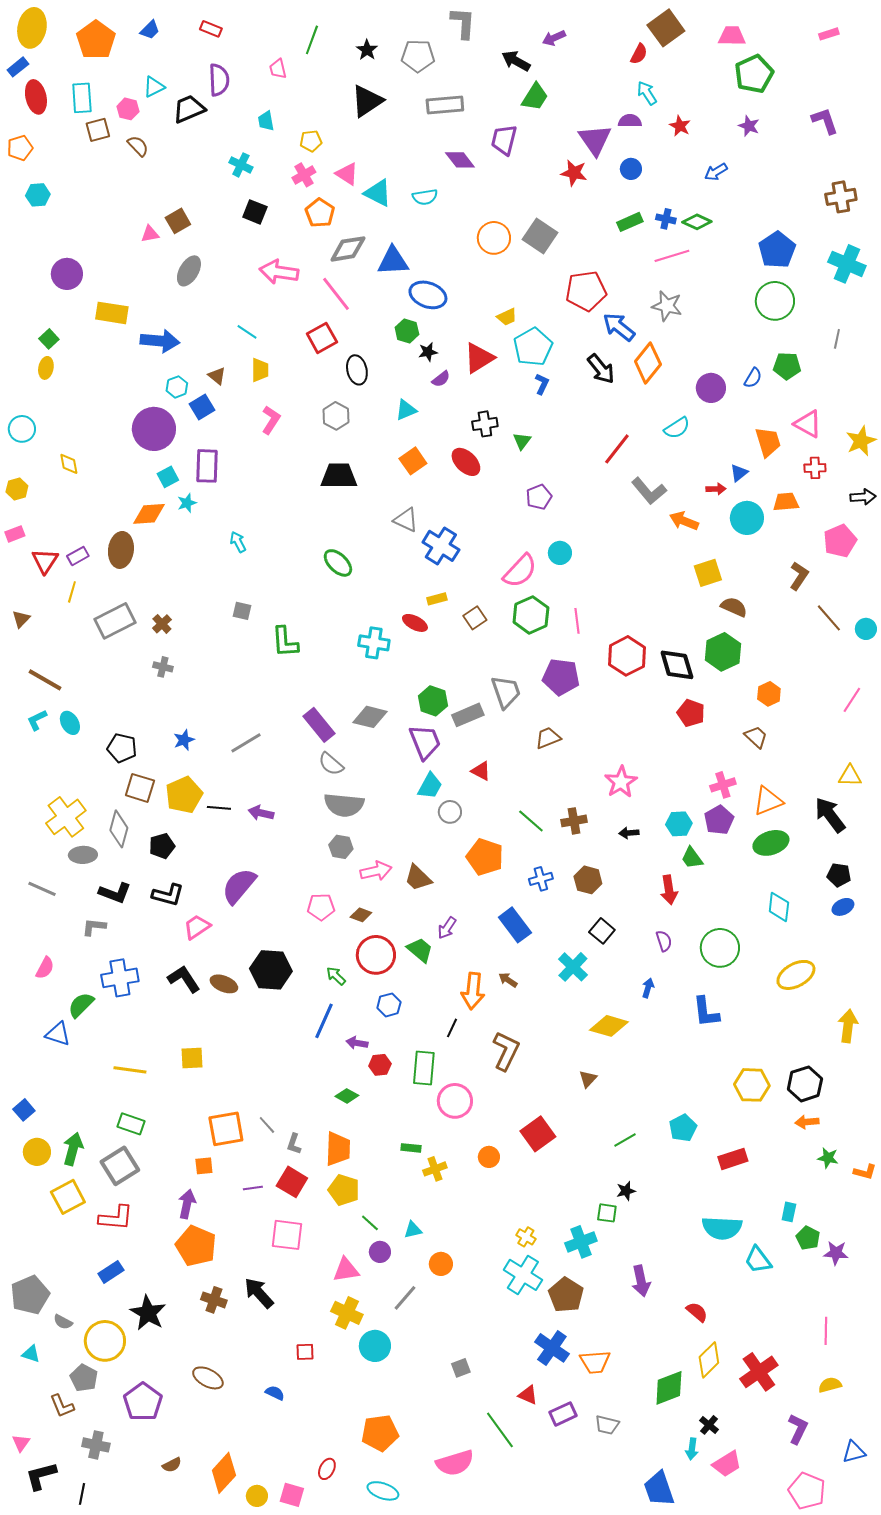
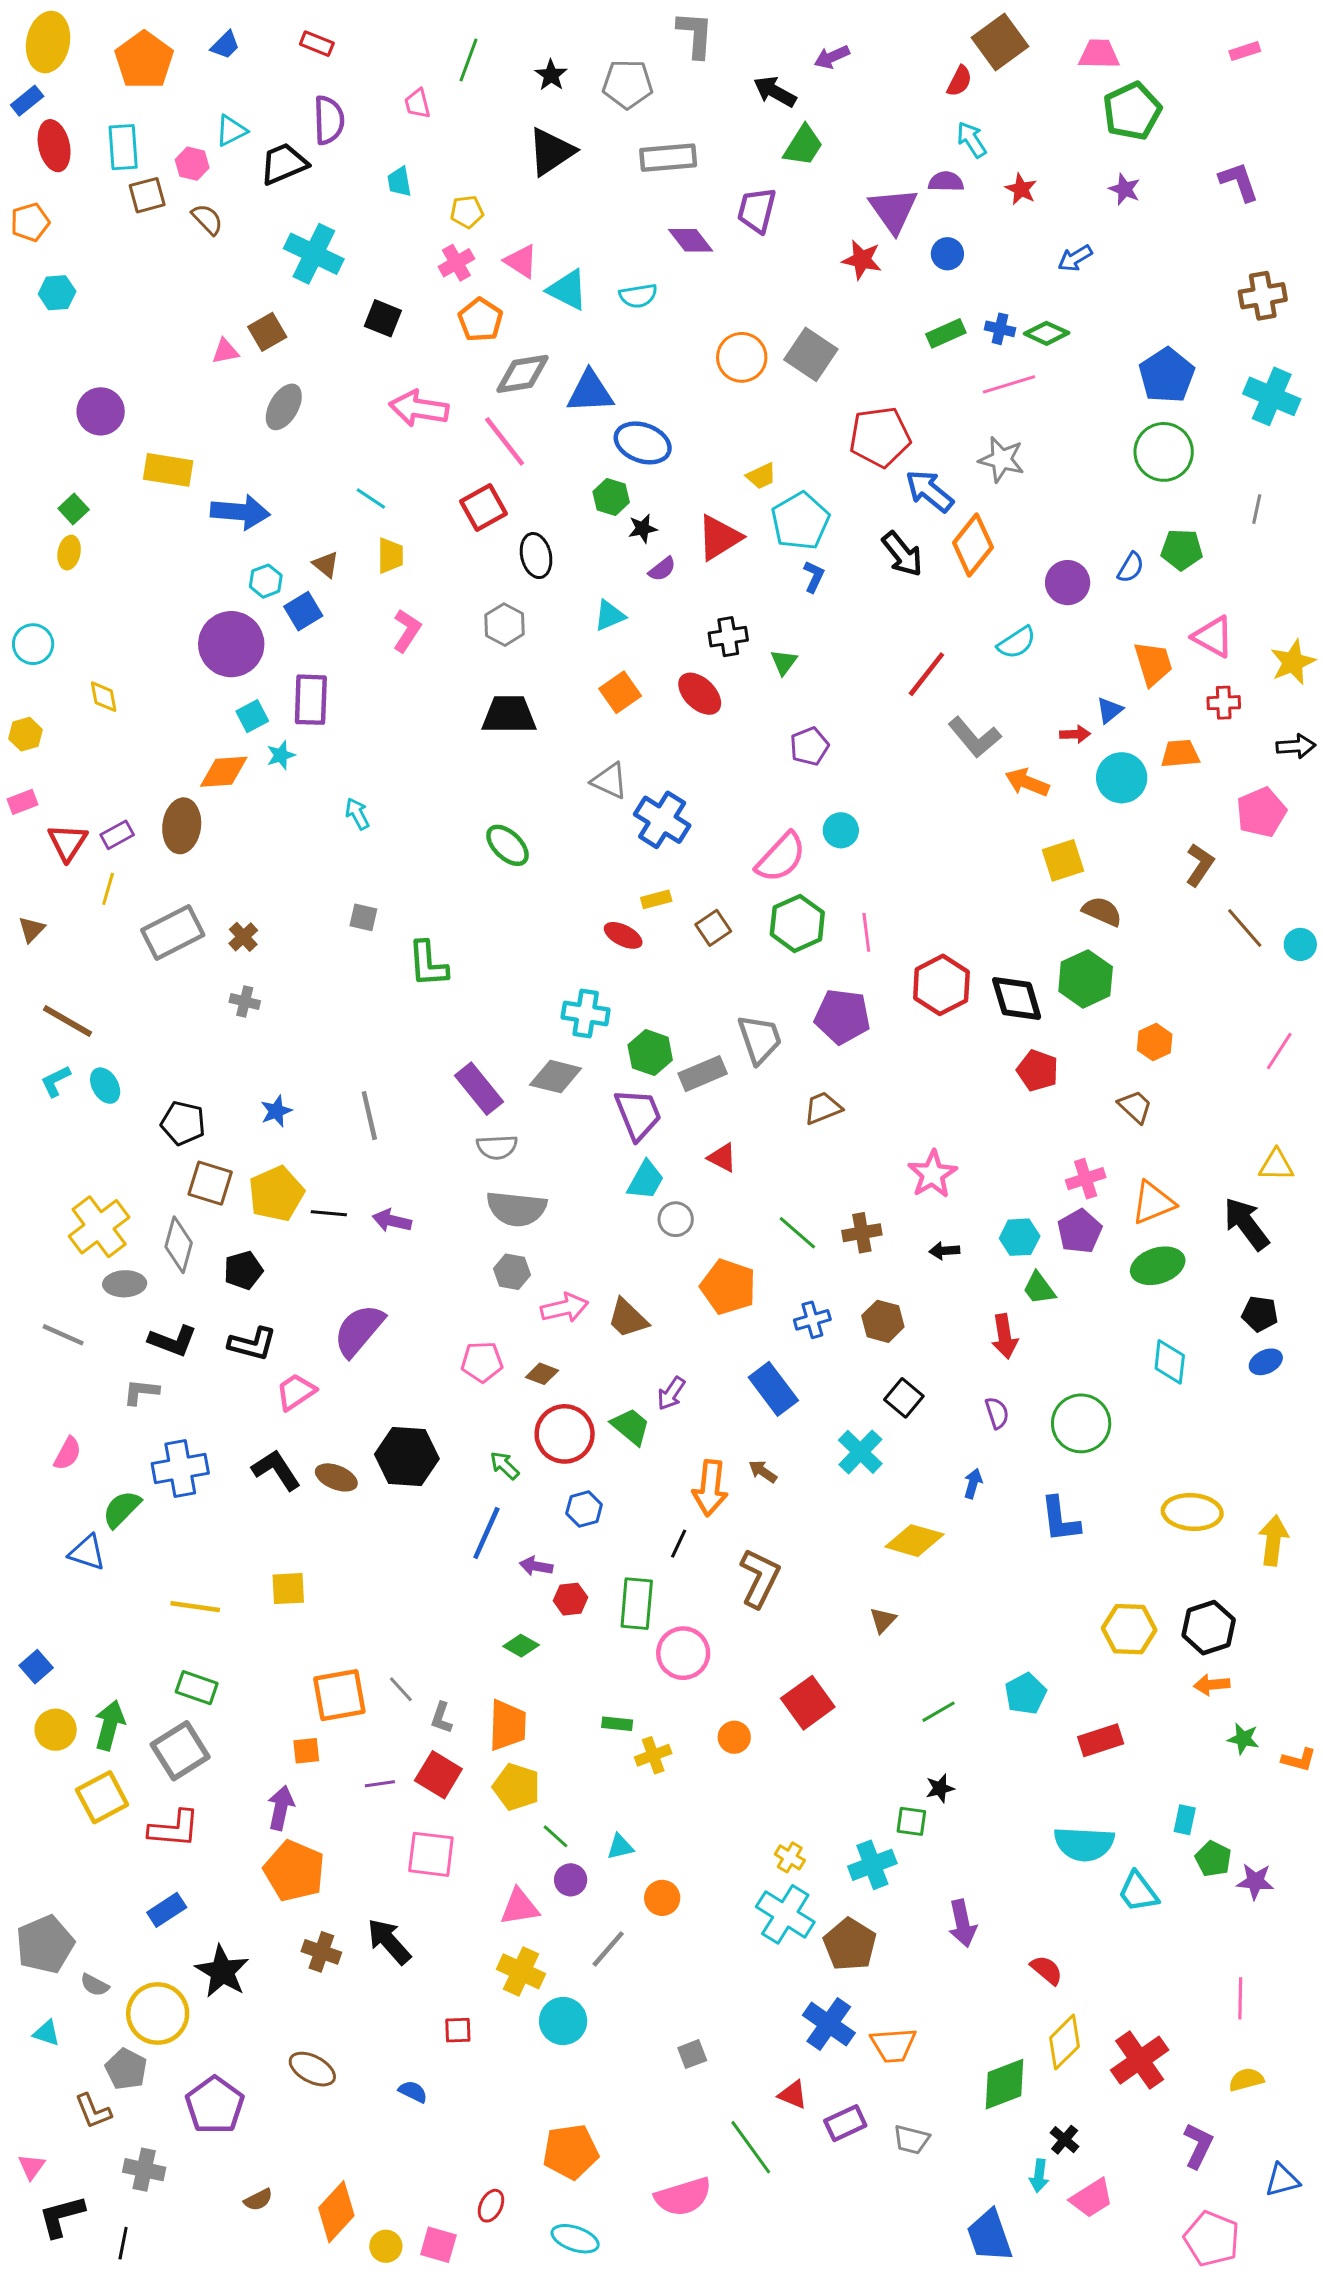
cyan cross: (241, 165) -> (314, 254), moved, size x1.6
cyan cross: (374, 643) -> (586, 1014), moved
gray line: (246, 743) -> (369, 1116), turned -72
gray semicircle: (331, 764) -> (497, 1147), turned -44
yellow ellipse: (796, 975) -> (1192, 1512), moved, turned 33

